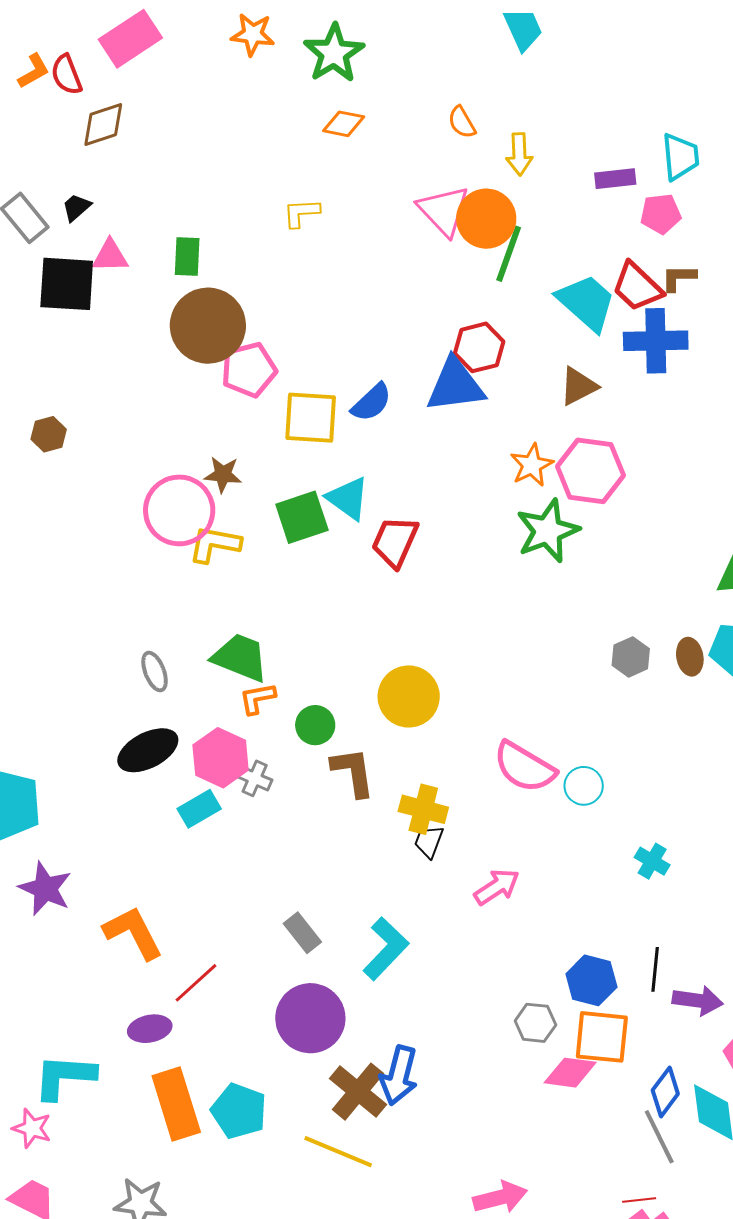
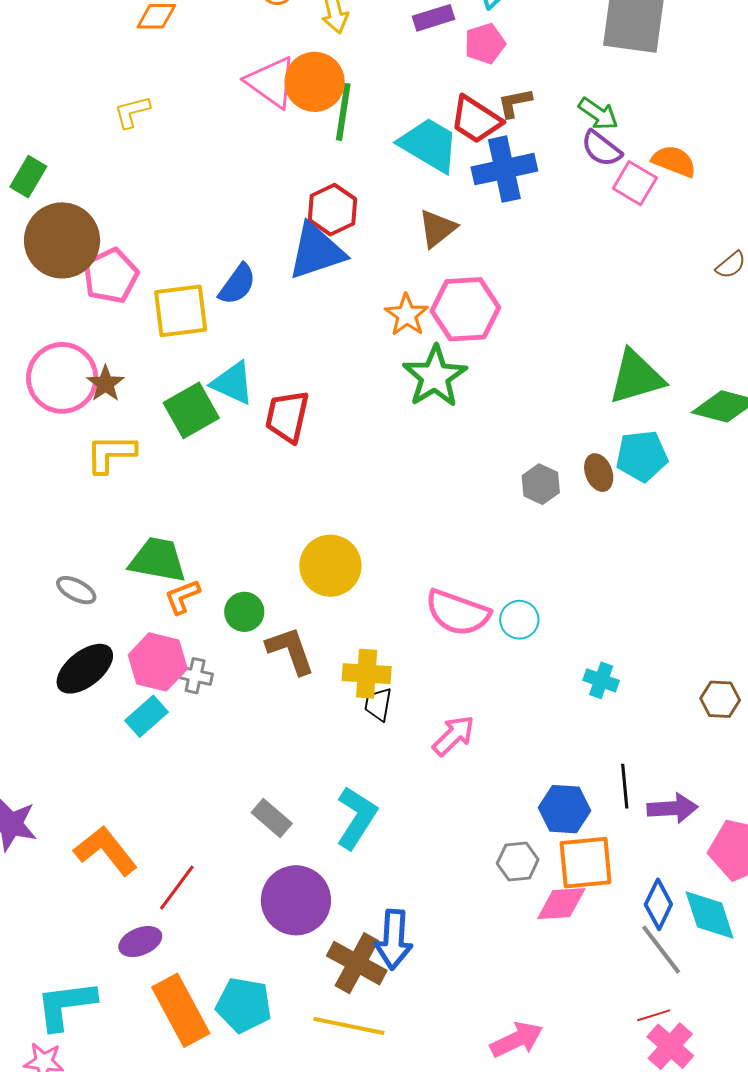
green rectangle: (187, 257) -> (28, 177), turned 39
brown star: (223, 474) -> (105, 384), turned -30
pink circle: (179, 510) -> (62, 378), moved
gray ellipse: (155, 671) -> (76, 590), turned -30

